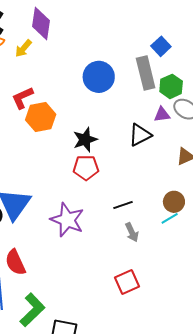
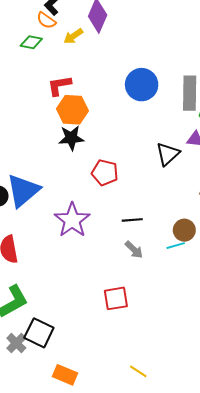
black triangle: (140, 135) -> (168, 154), turned -30
black star: (85, 140) -> (71, 138), moved
gray arrow: (132, 232) -> (134, 250), turned -36

